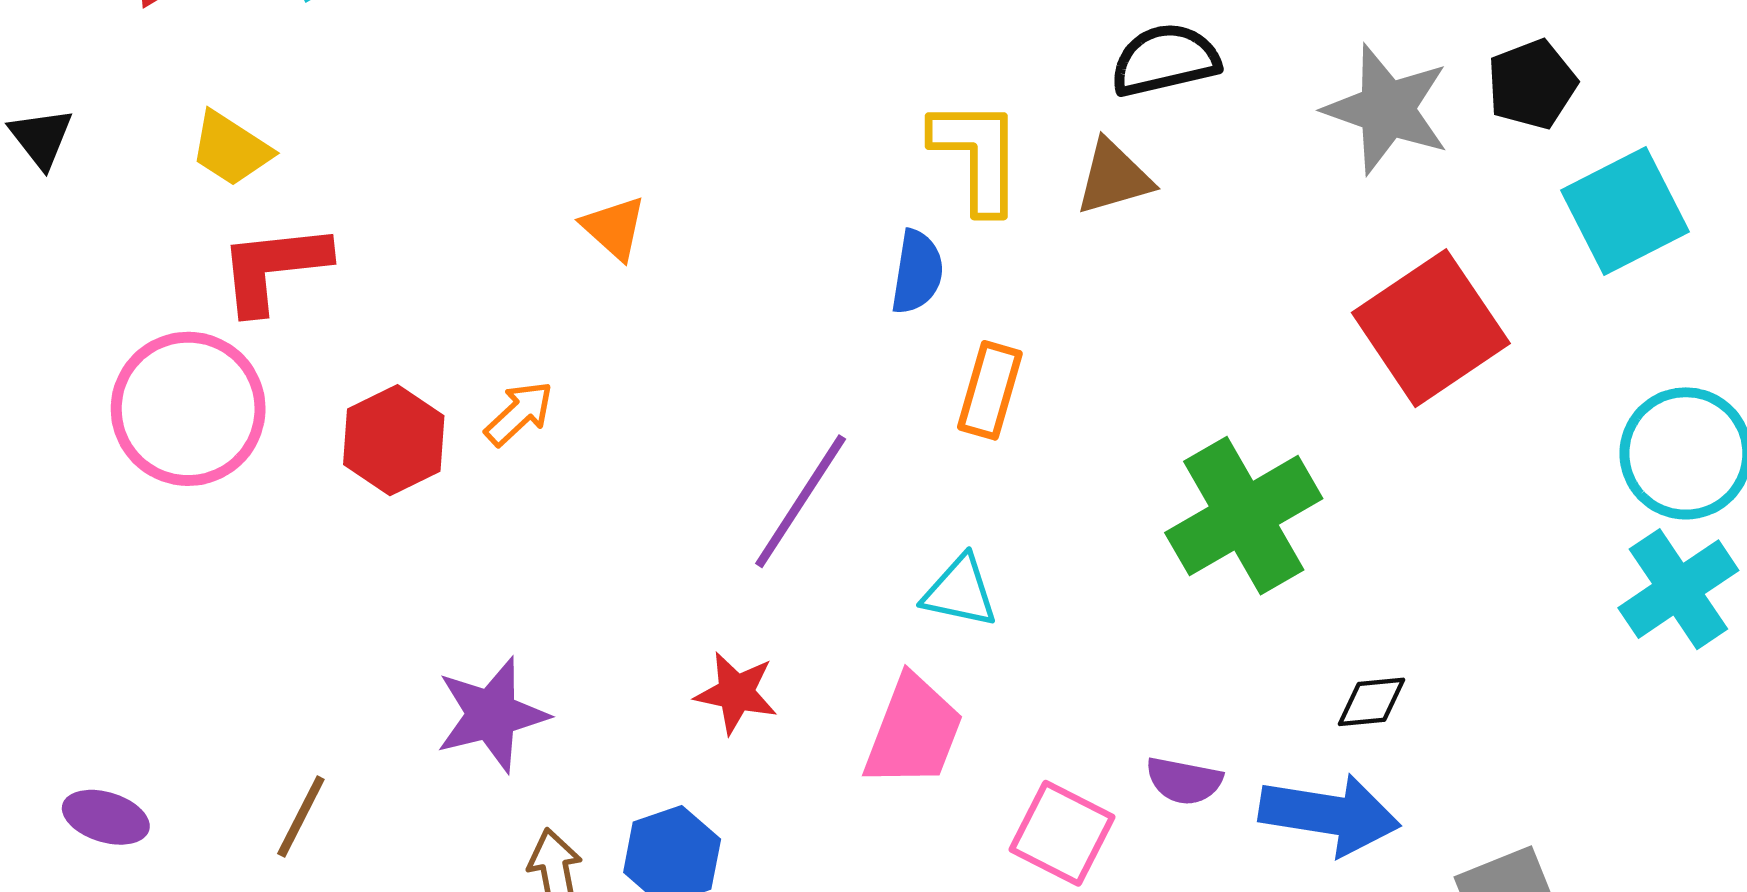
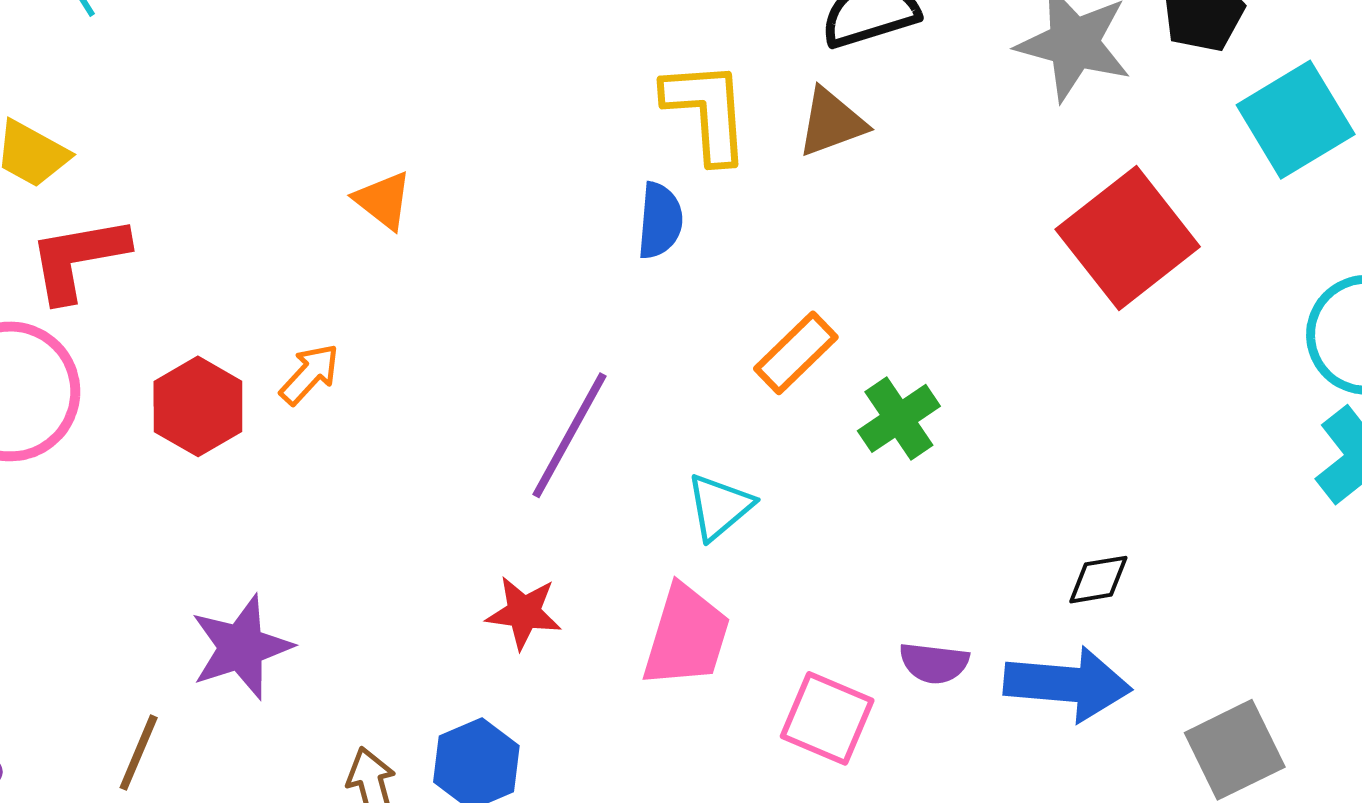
orange rectangle: (990, 390) -> (796, 353), moved, turned 34
green cross: (1244, 516) -> (899, 418), moved, size x0.6
cyan triangle: (960, 592) -> (719, 507), turned -48
purple star: (492, 715) -> (241, 647), moved

